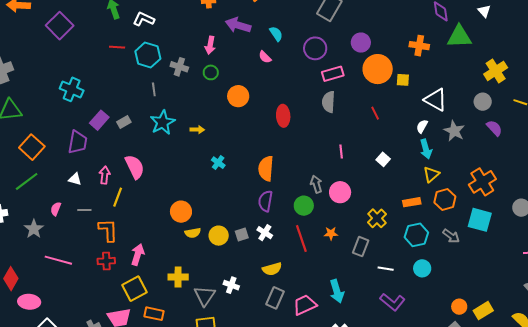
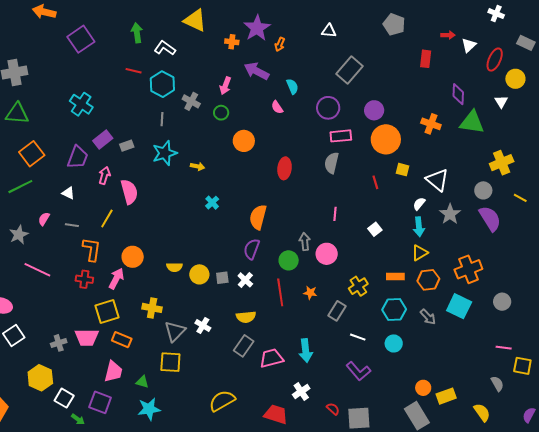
yellow square: (403, 80) -> (403, 170), moved
purple semicircle: (494, 128) -> (490, 218), size x1.5
pink arrow: (105, 175) -> (104, 175), moved
orange circle: (181, 212) -> (133, 257), moved

